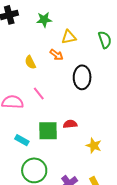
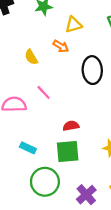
red semicircle: (70, 124) -> (71, 126), moved
green square: (48, 131) -> (68, 152), moved

